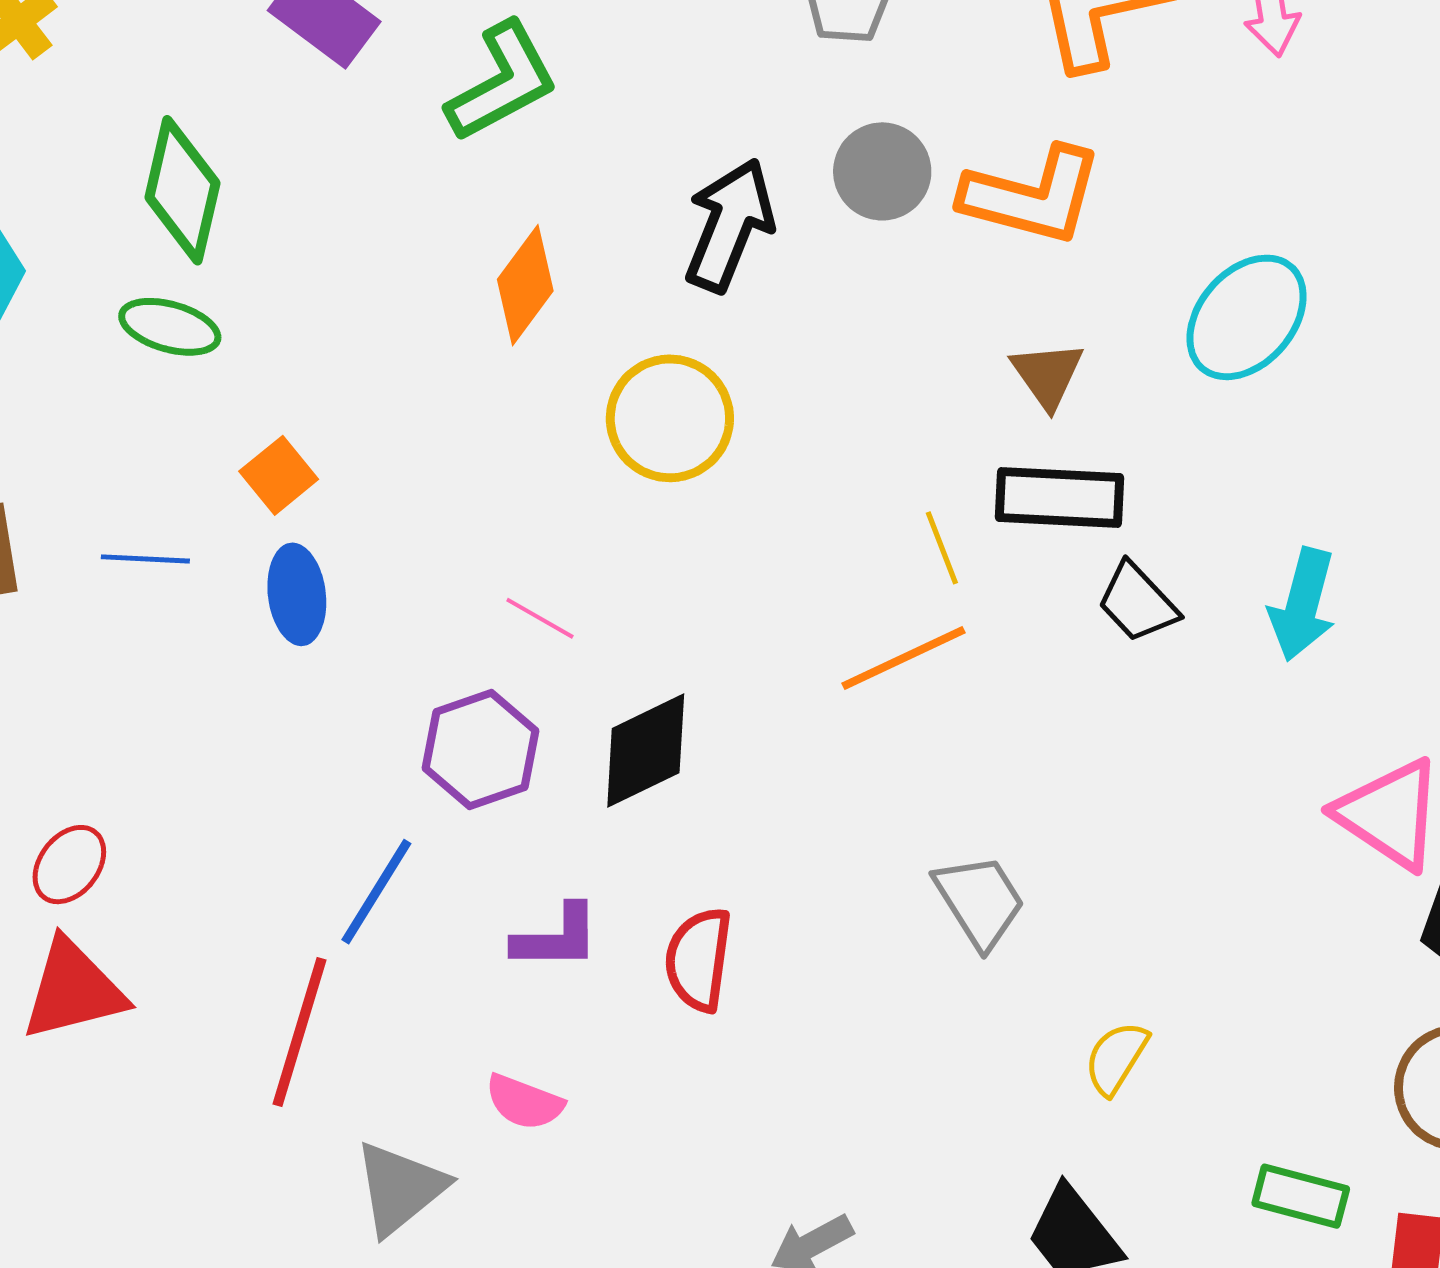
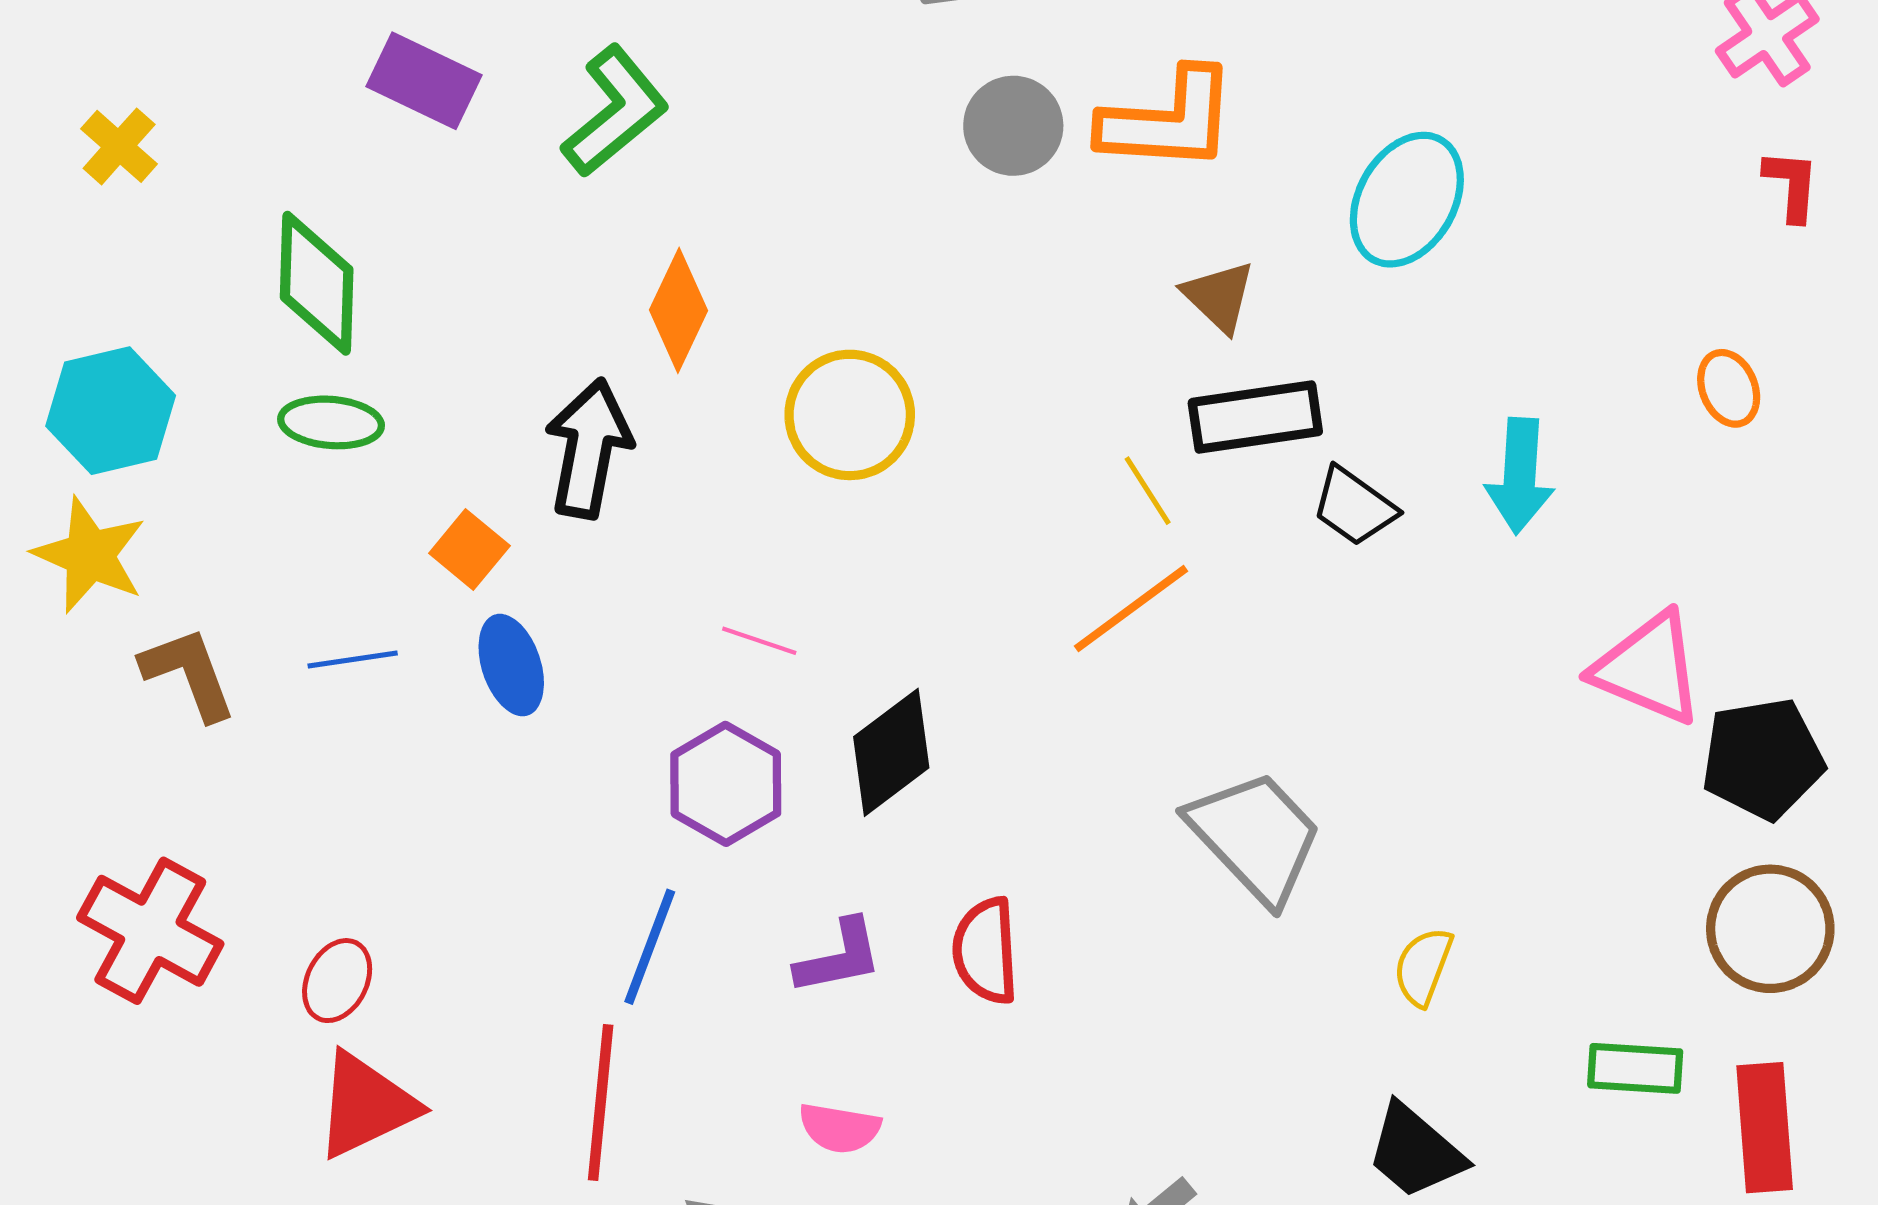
black arrow: (729, 225) -> (589, 448), moved
gray trapezoid: (980, 901) -> (1255, 837), size x1.4

